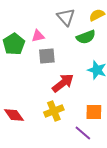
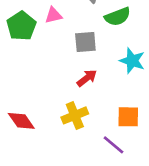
gray square: (47, 56) -> (85, 42), moved
red arrow: (63, 83) -> (87, 78), size x0.7

